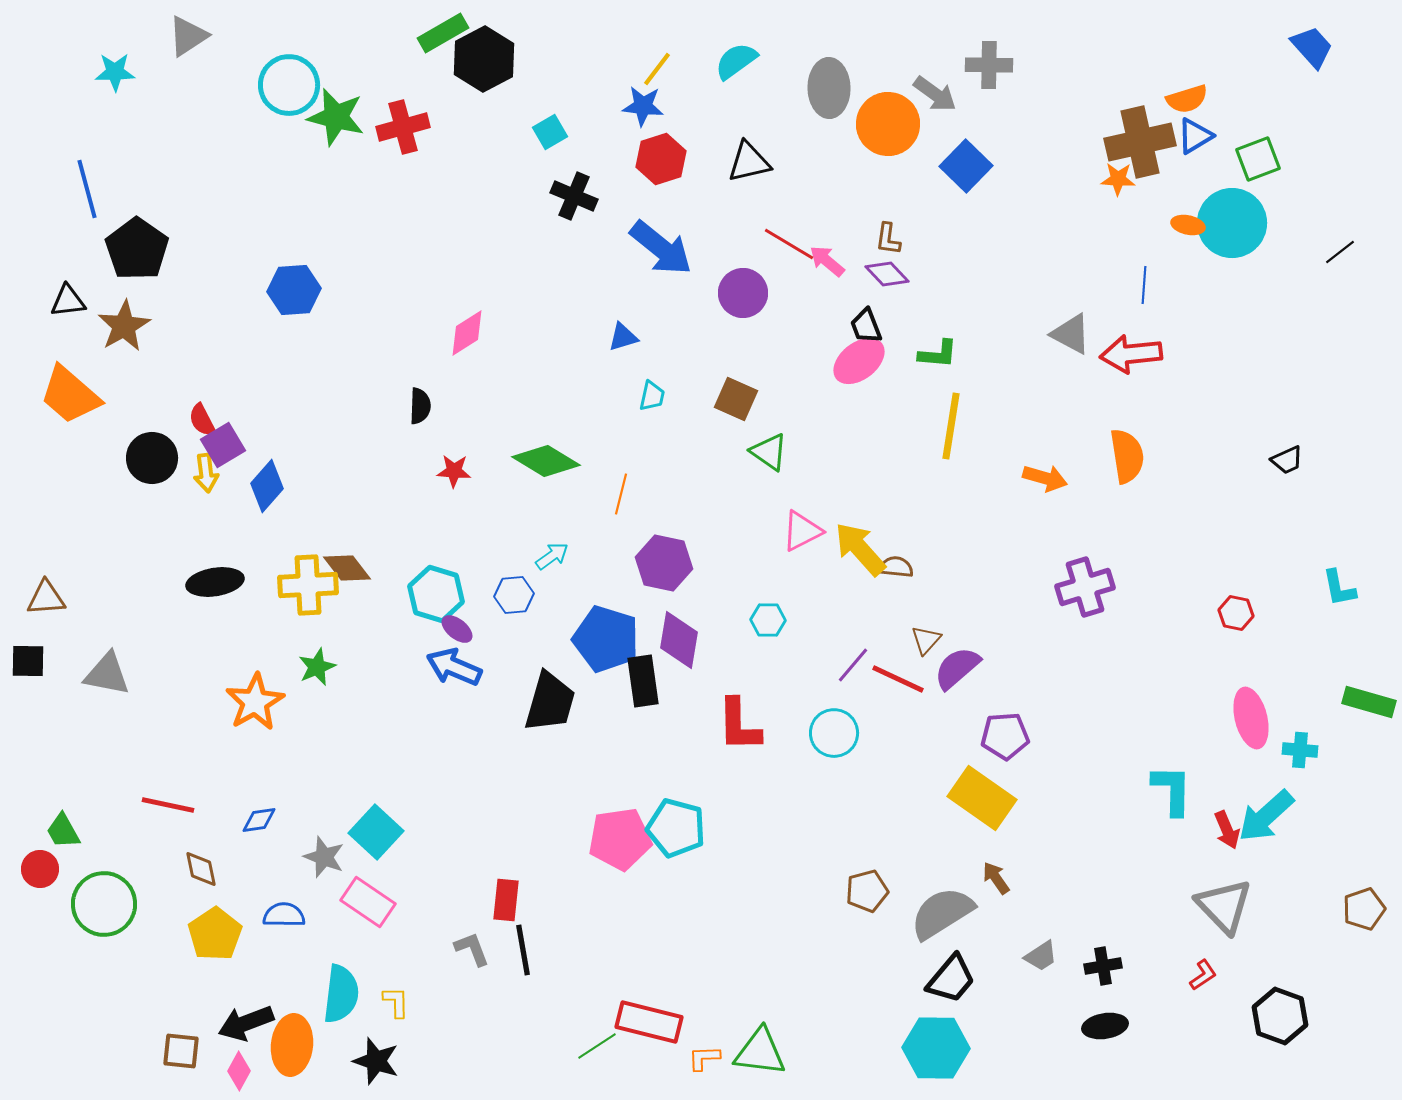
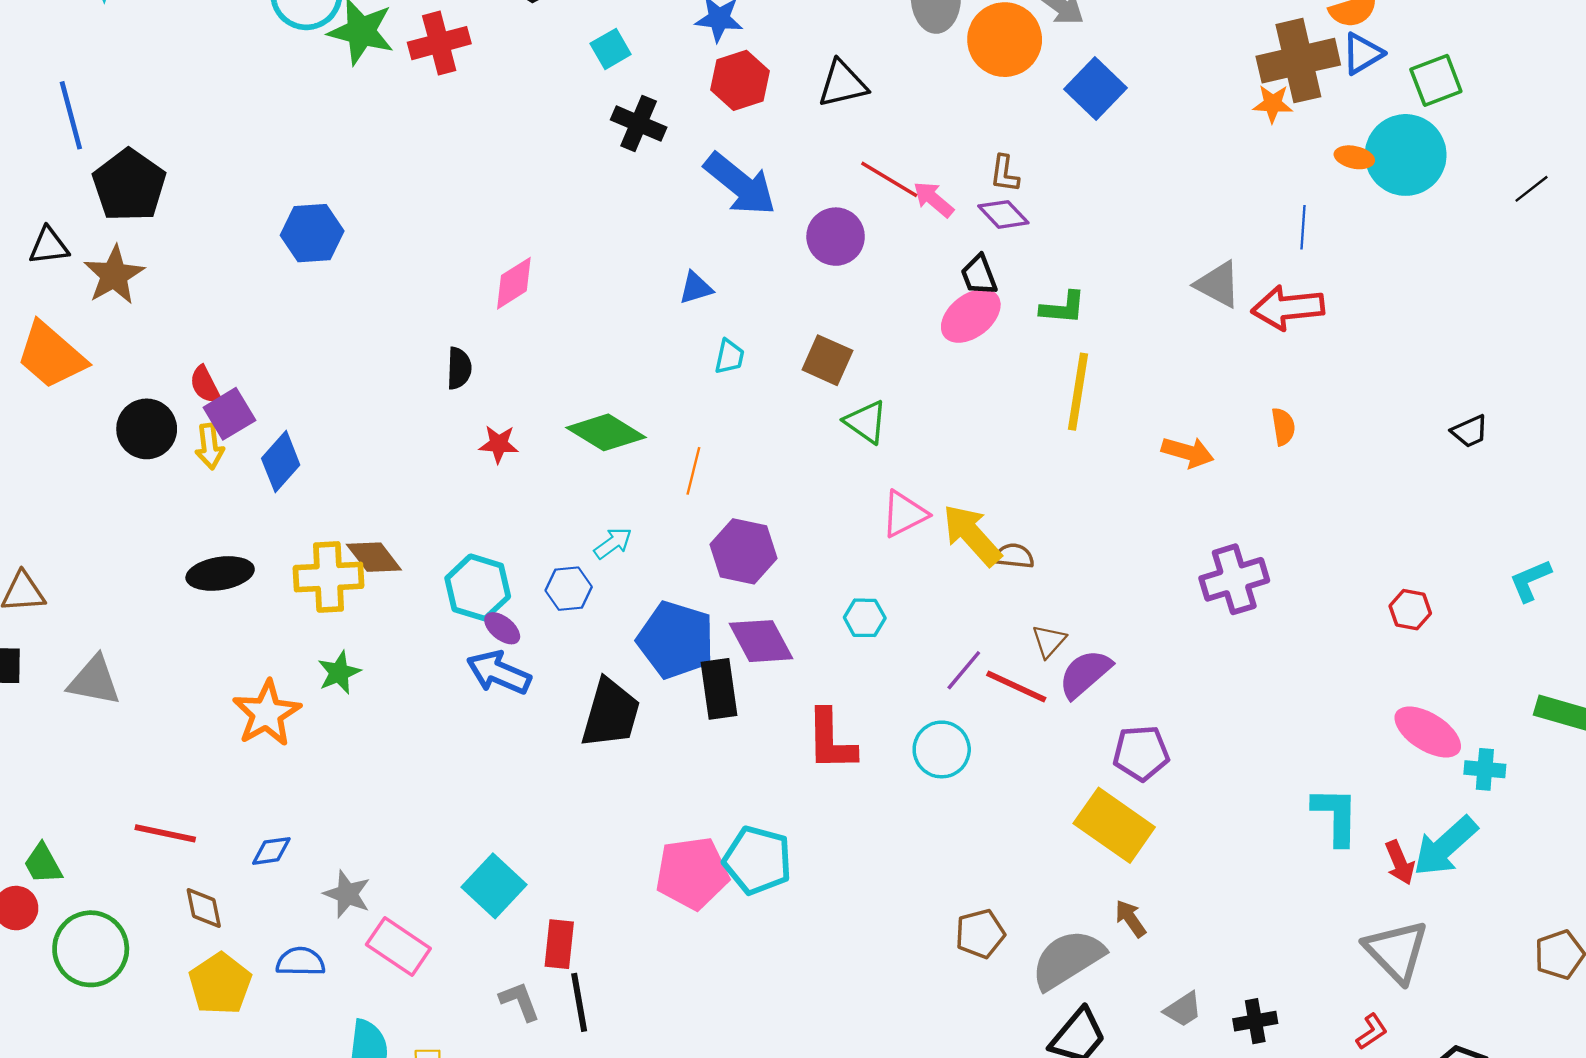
orange semicircle: (1127, 456) -> (1283, 427), size x0.6
cyan L-shape: (1339, 588) -> (1530, 580), turned 78
purple diamond: (679, 640) -> (761, 641), turned -38
pink ellipse: (1251, 718) -> (1428, 732), turned -44
cyan square: (376, 832) -> (494, 886), moved

